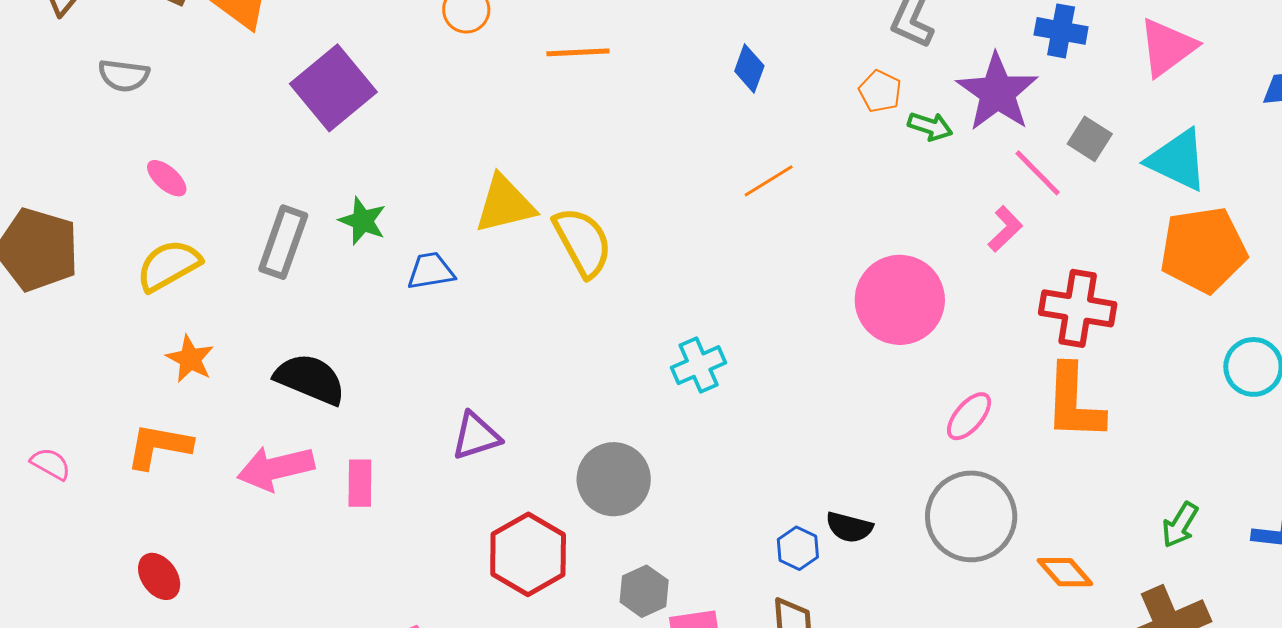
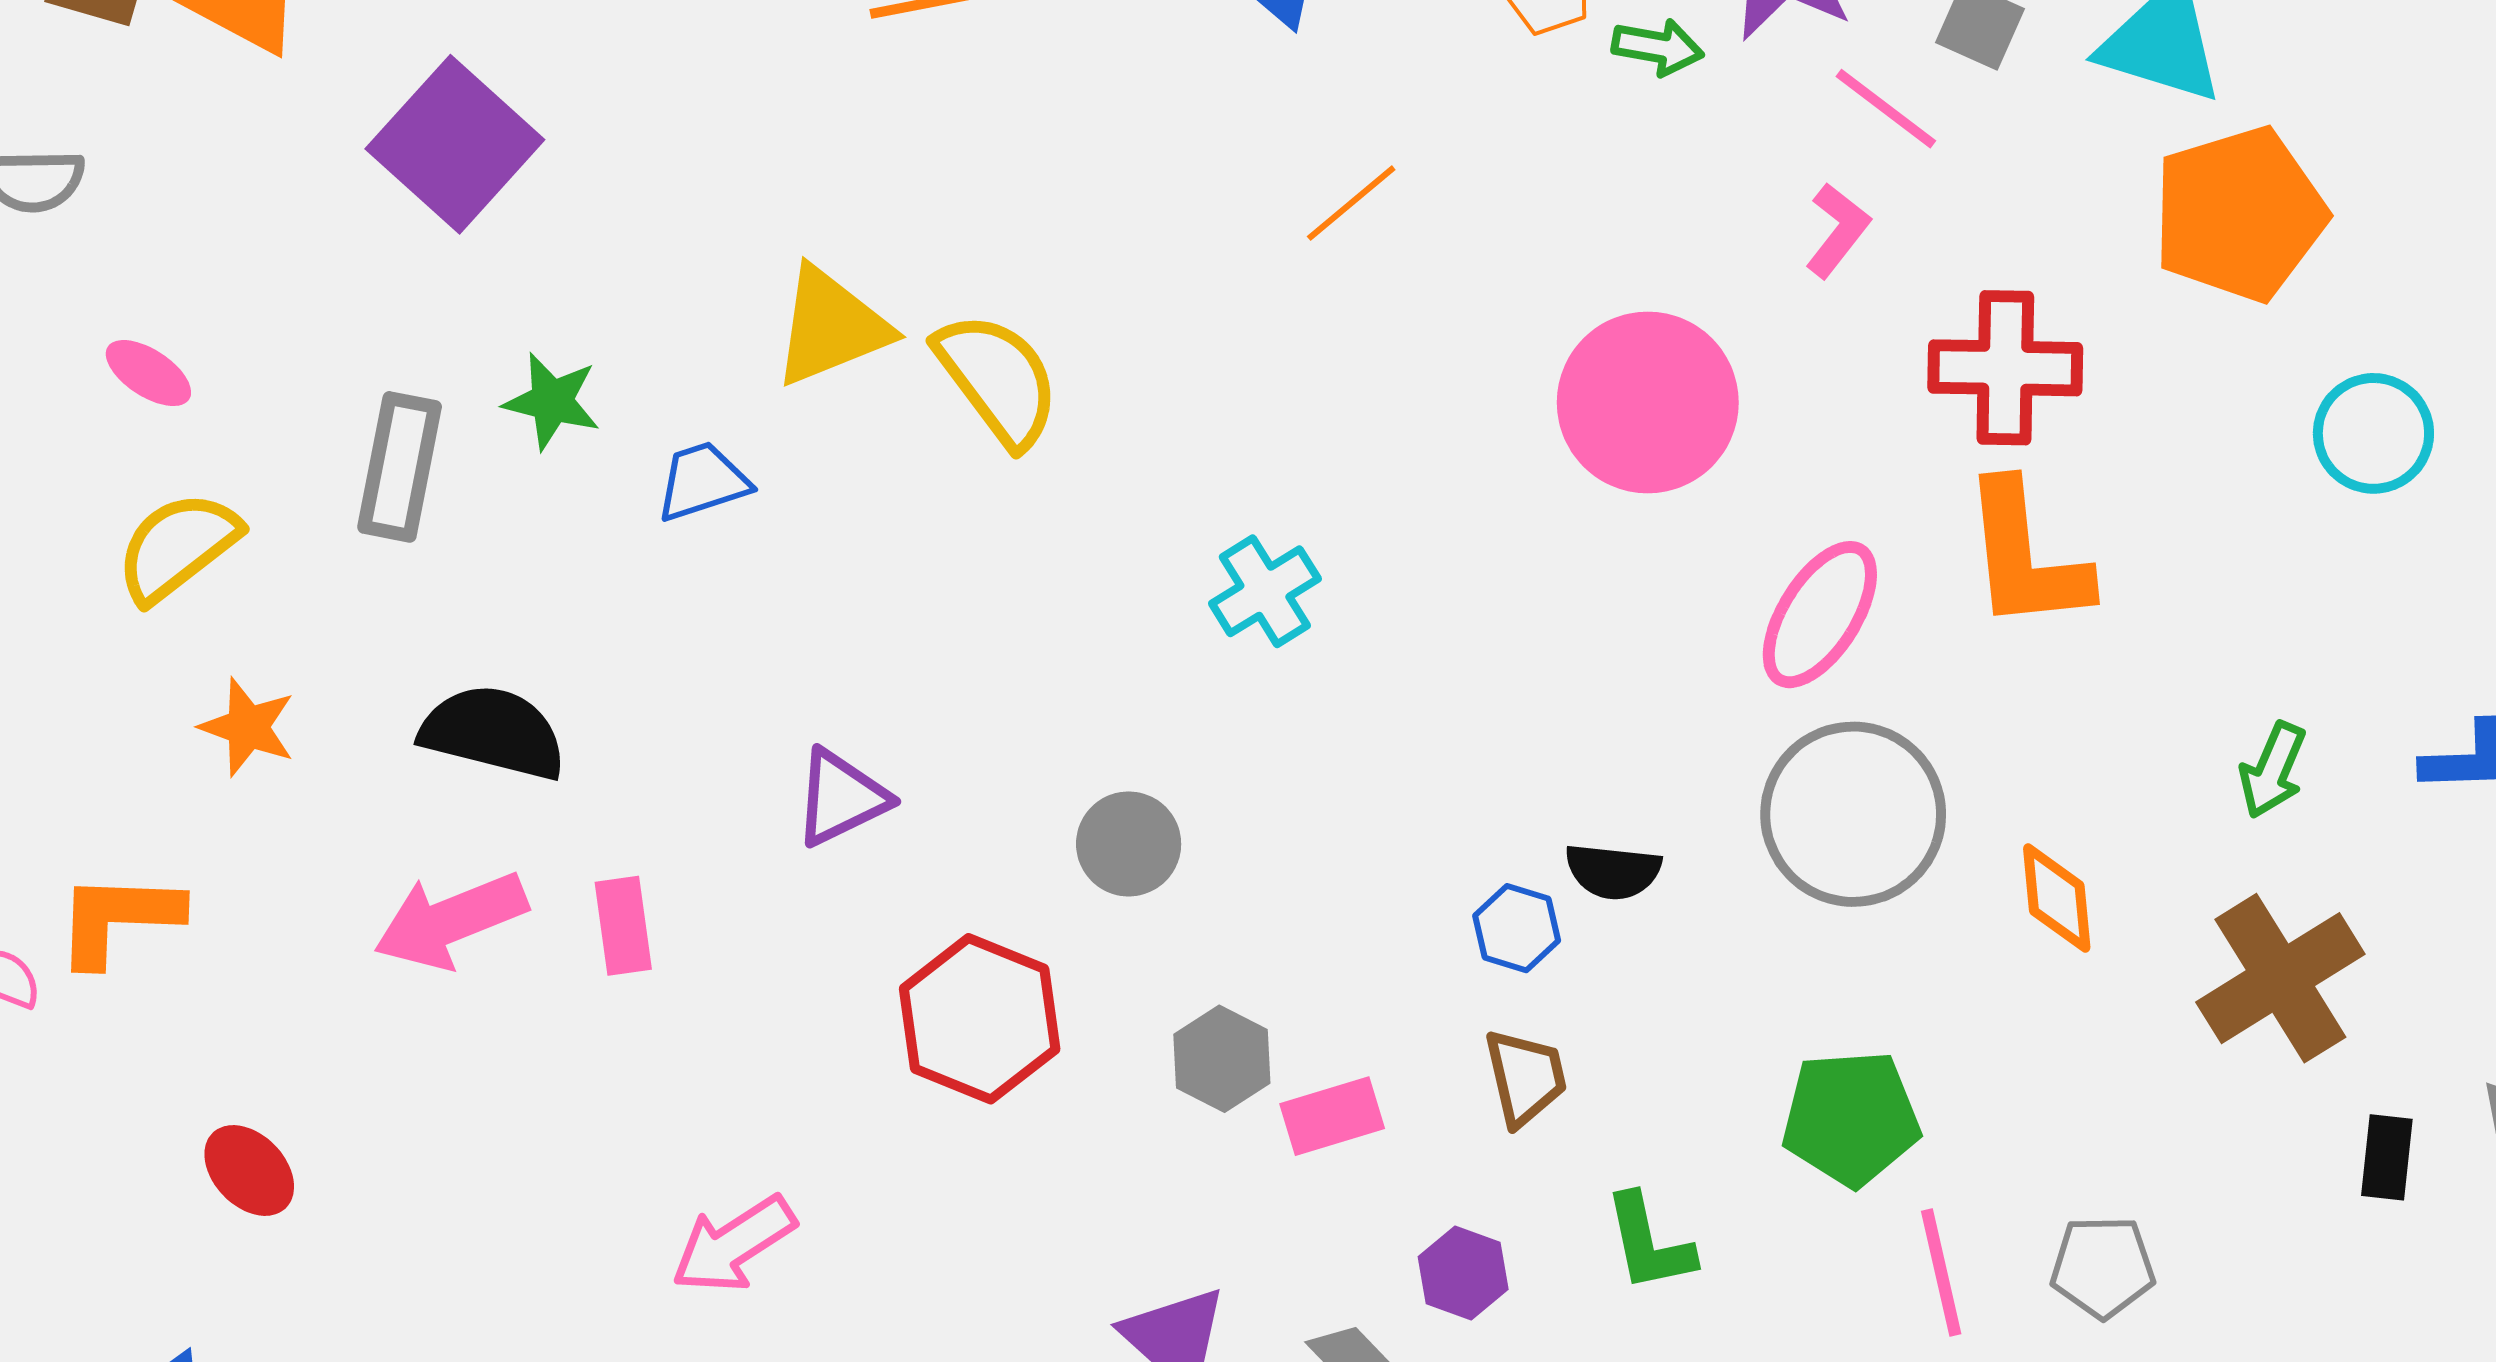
pink ellipse: (969, 416) -> (1820, 615), size x1.4
orange L-shape: (159, 446) -> (118, 918), moved
gray circle: (614, 479) -> (1129, 844), size x0.7
orange diamond: (1065, 572) -> (2057, 898), turned 44

